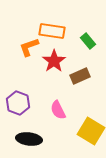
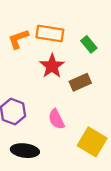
orange L-shape: (29, 47) -> (18, 39), moved

